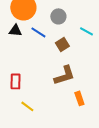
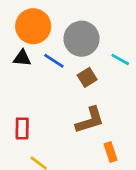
gray circle: (58, 16) -> (82, 39), size x1.6

